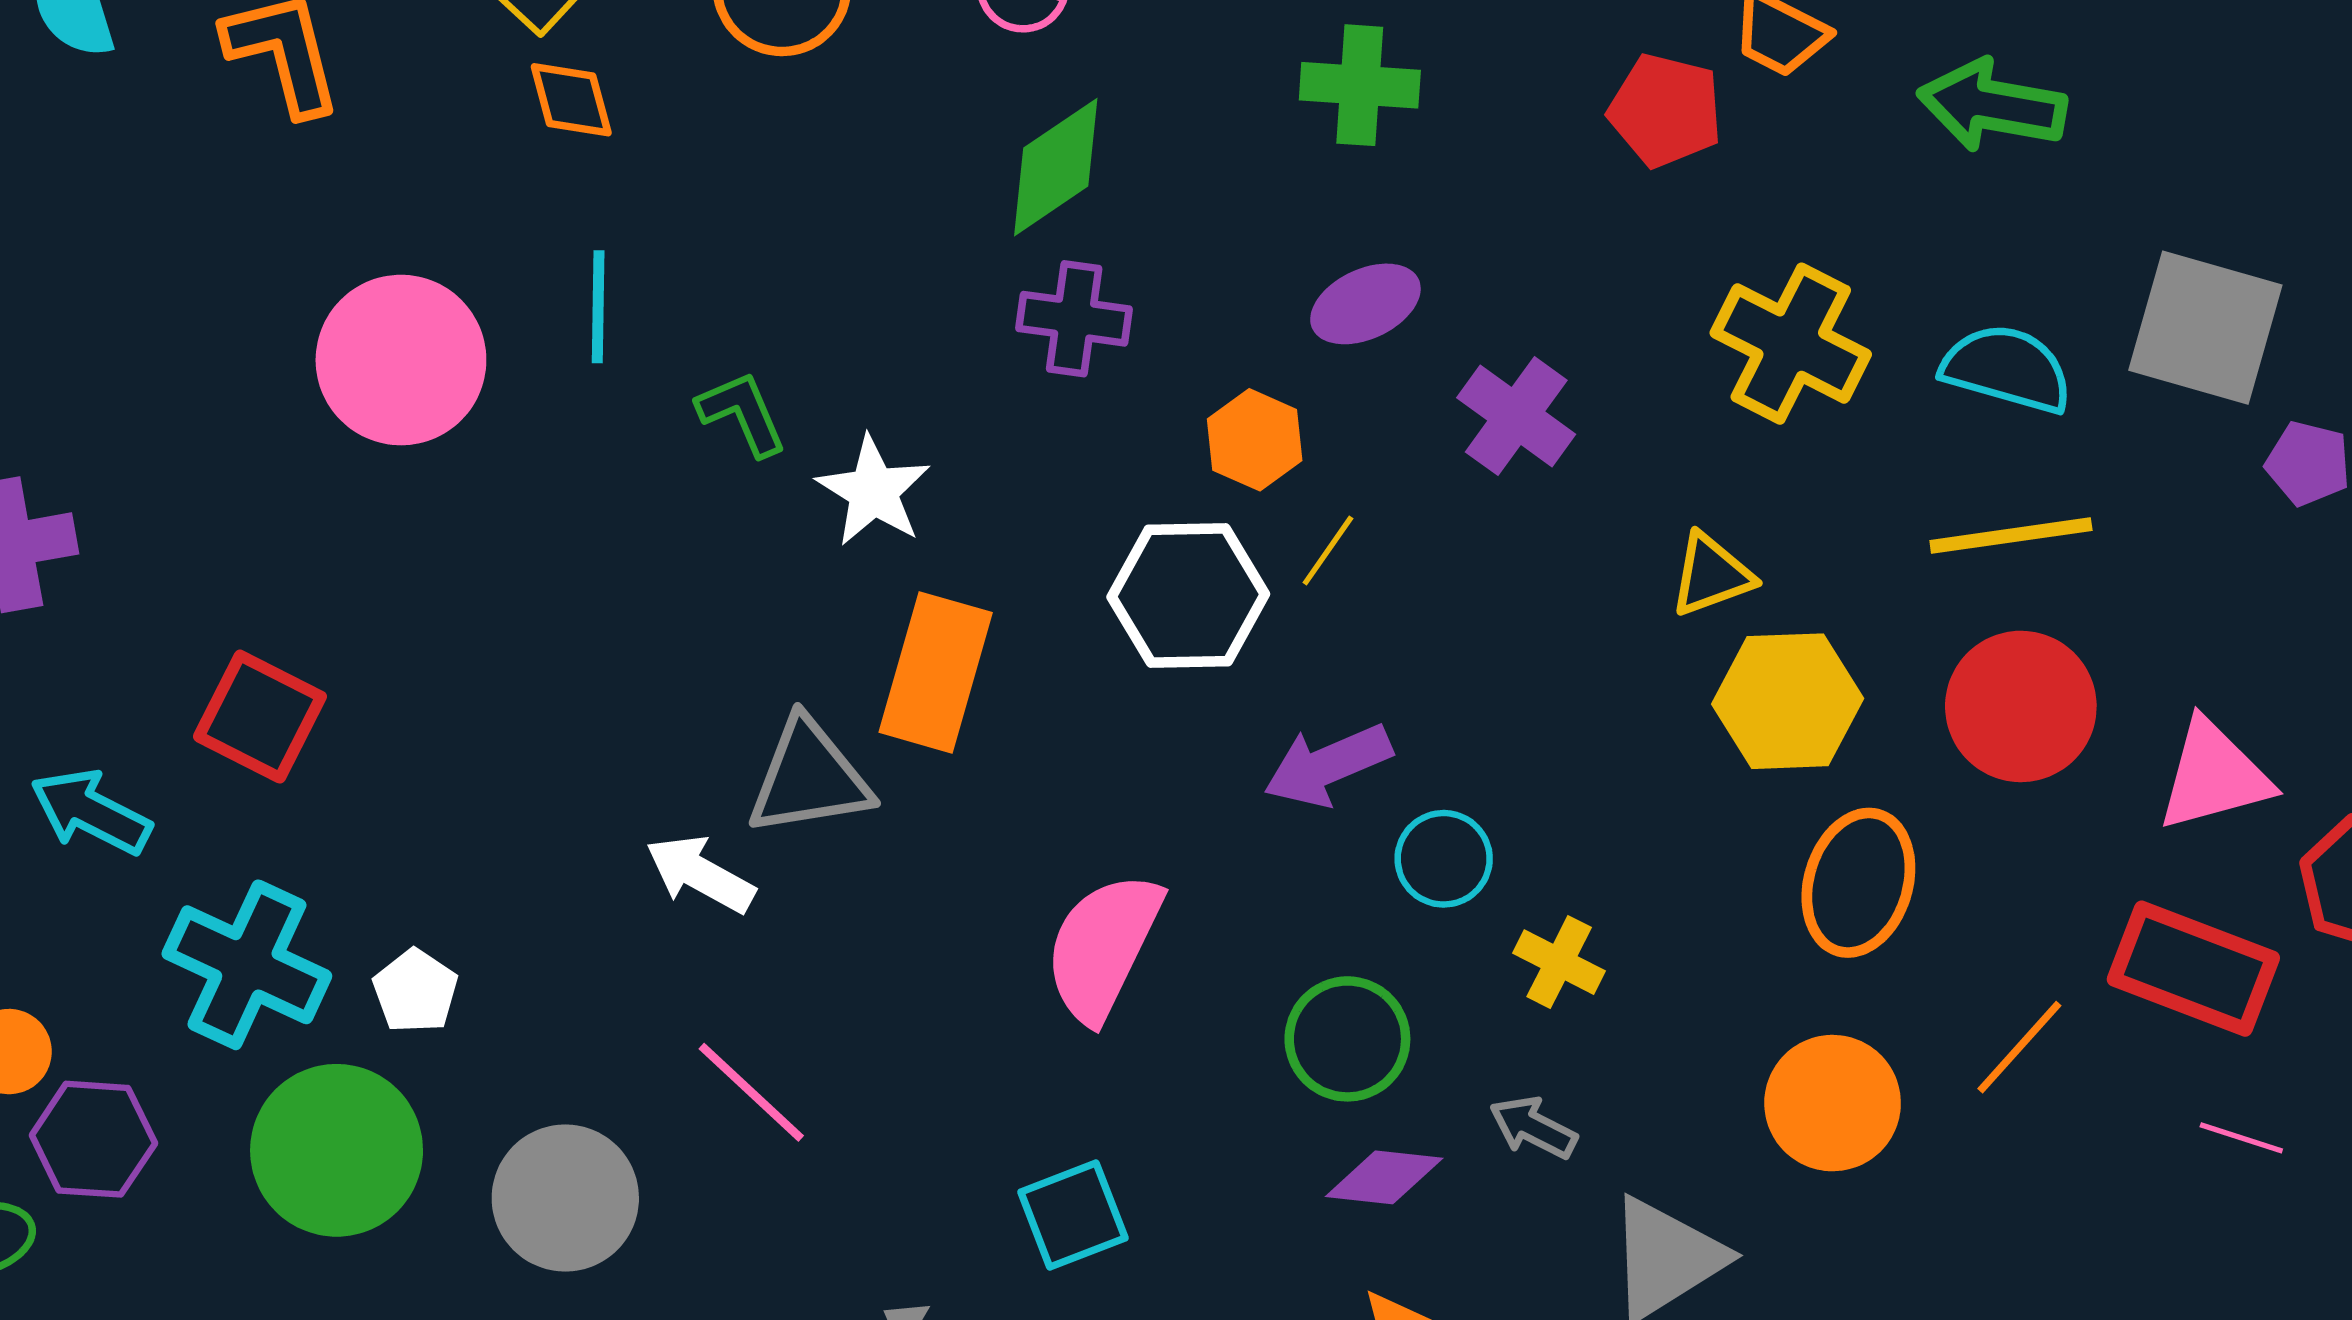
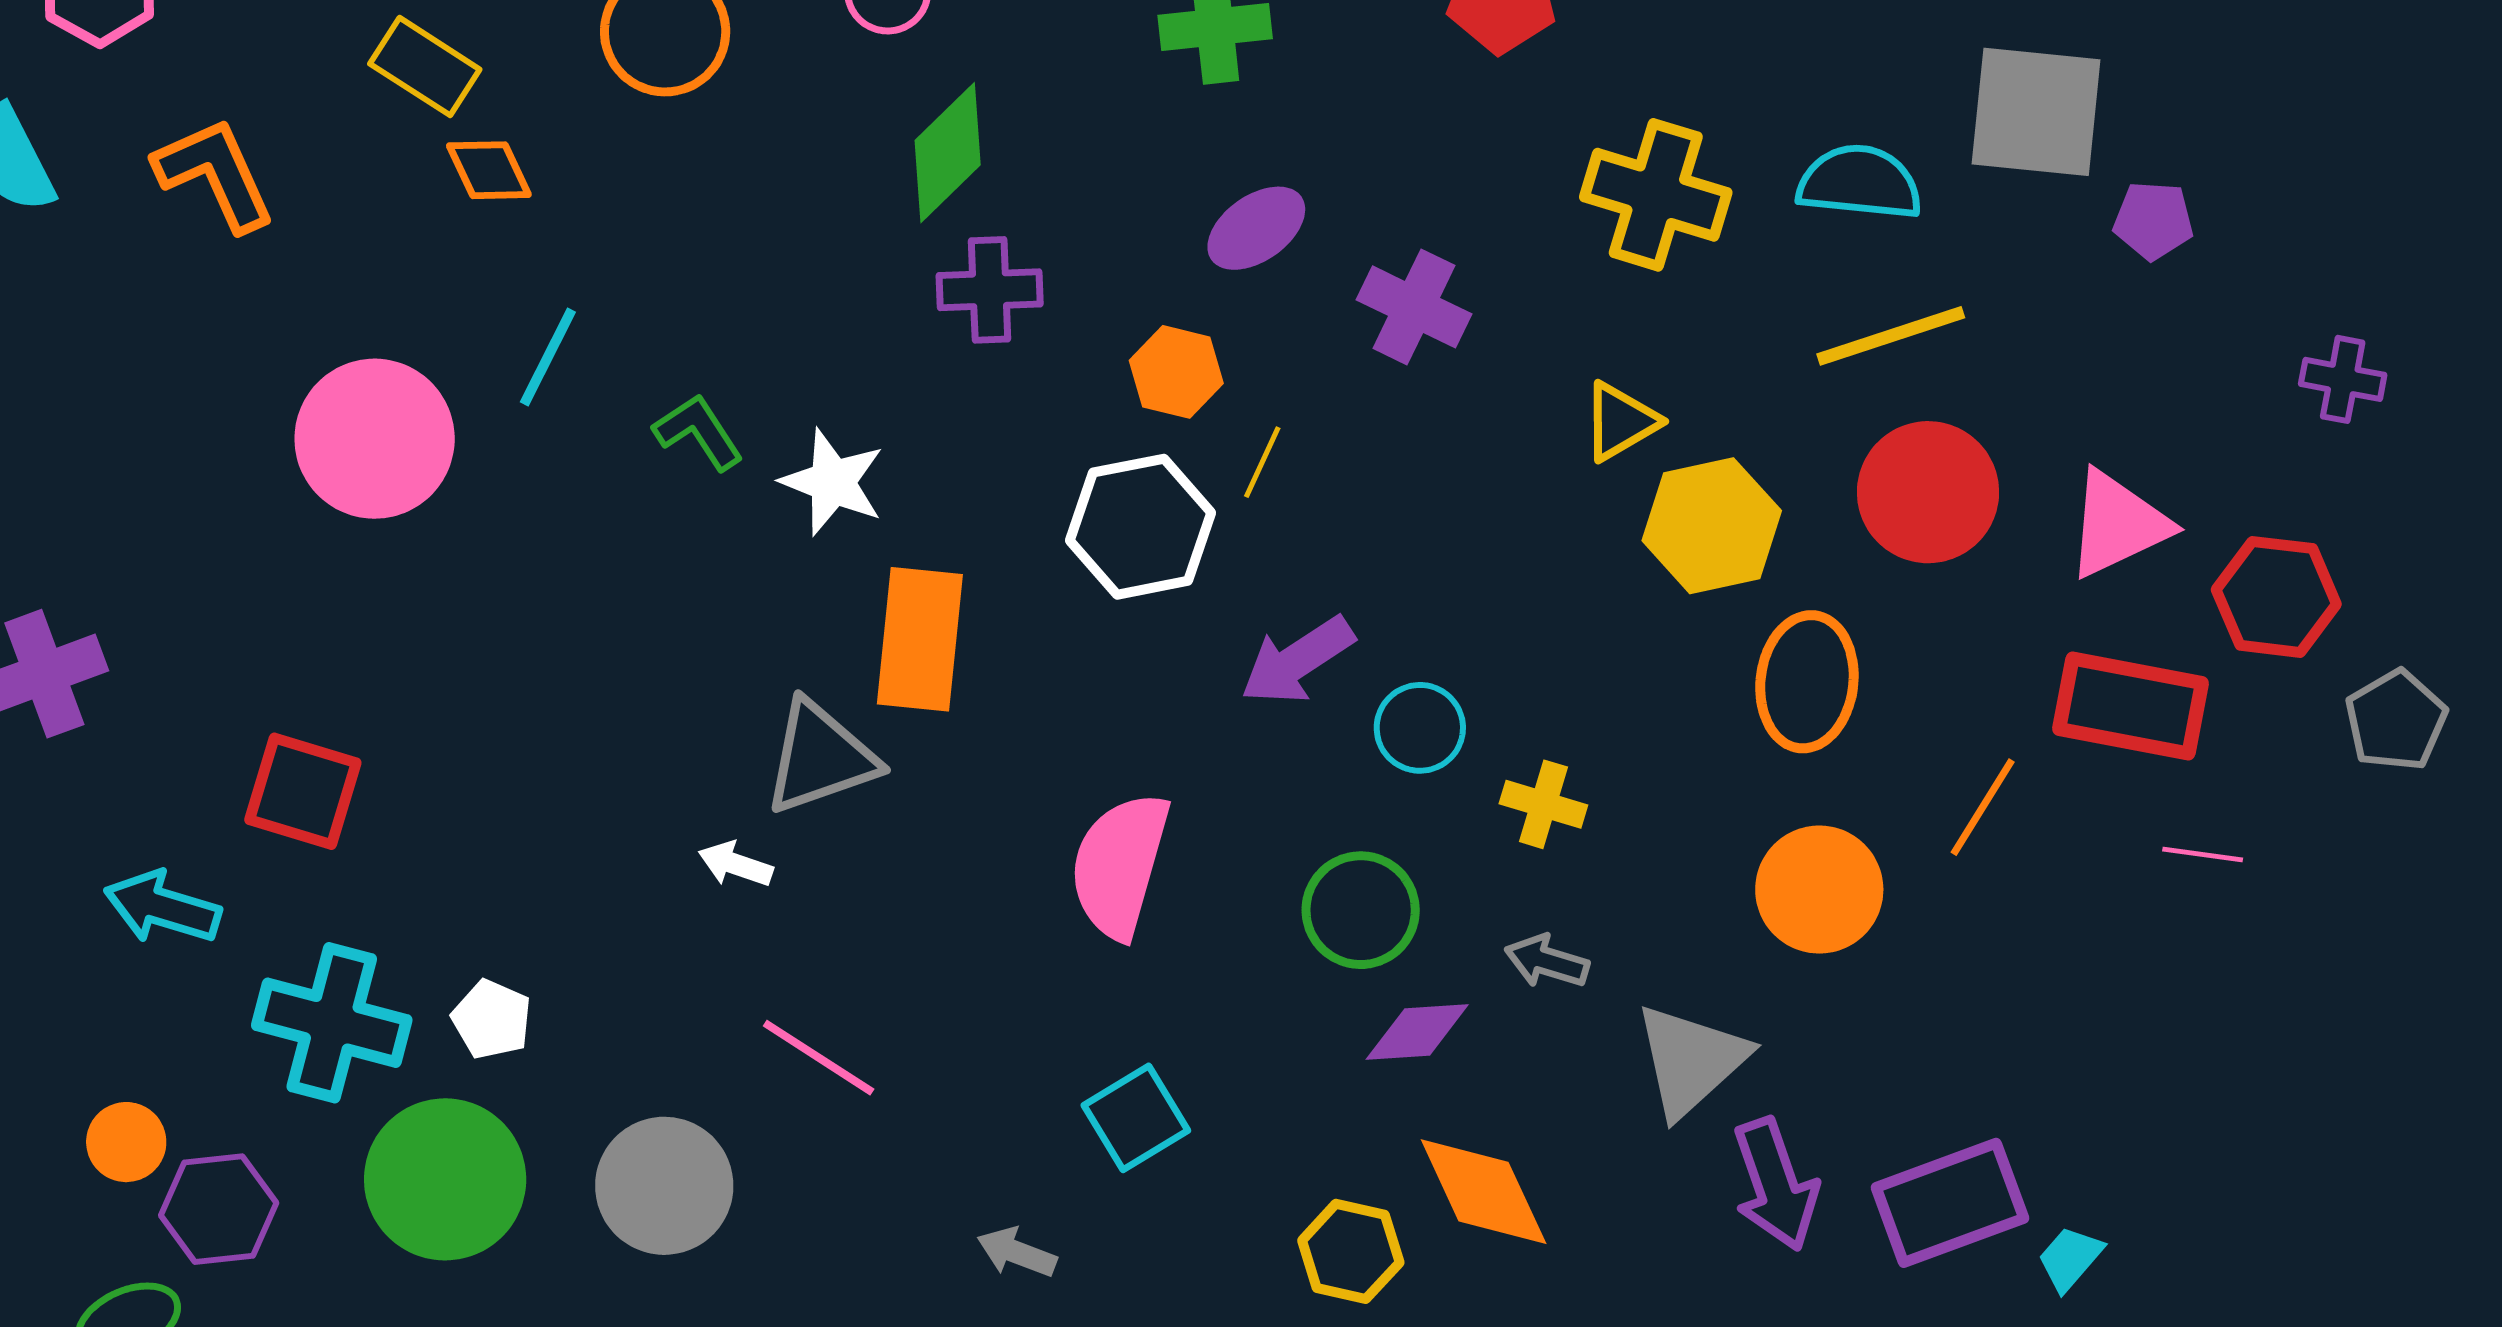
cyan line: (598, 307) -> (548, 357), turned 36
white arrow: (700, 874) -> (736, 864), size x0.7

